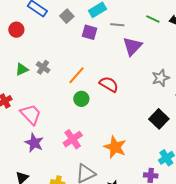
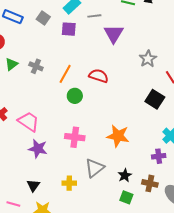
gray cross: (43, 67) -> (36, 66), moved
green triangle: (22, 69) -> (12, 64), moved
pink cross: (73, 139) -> (75, 137), turned -36

